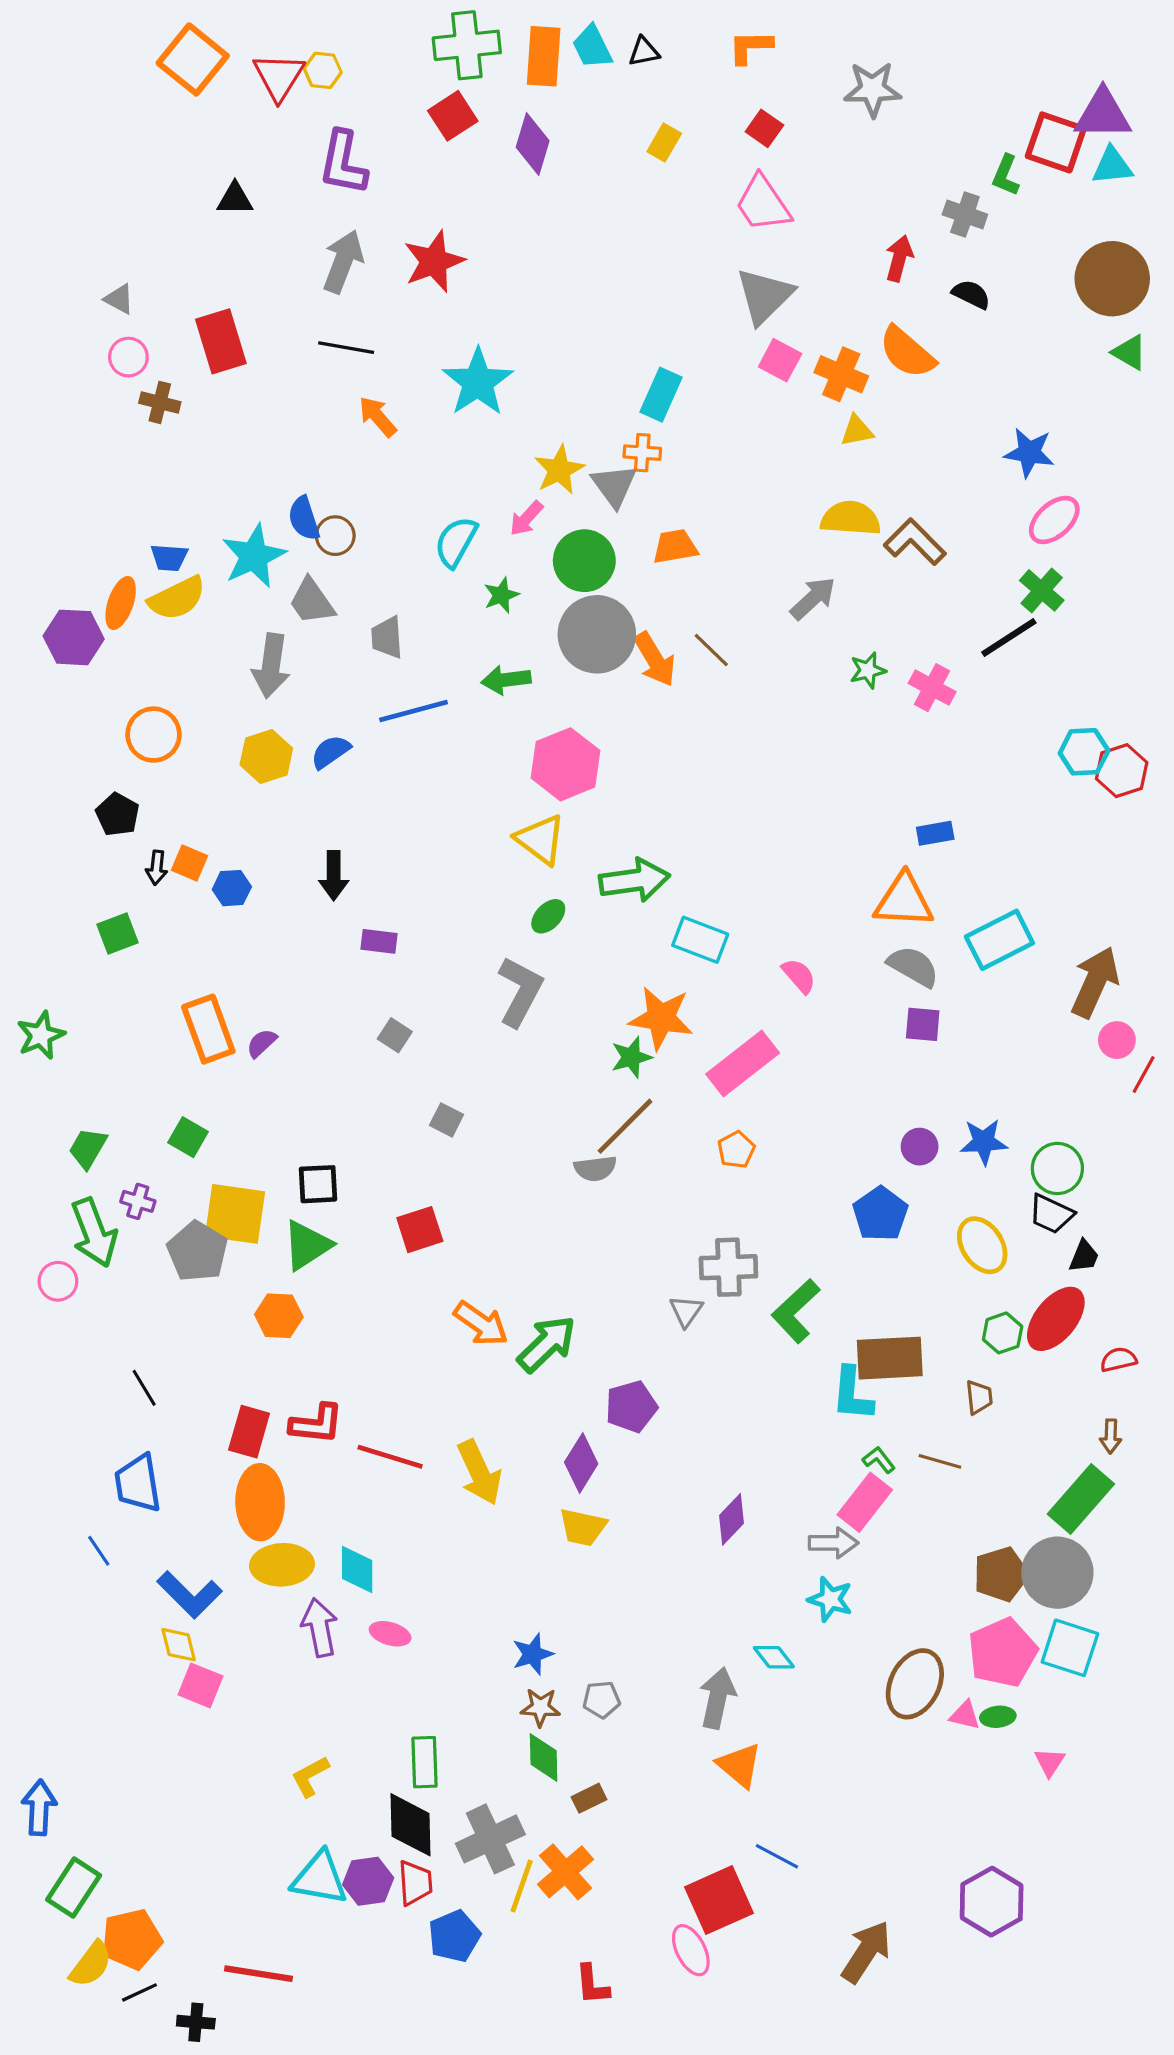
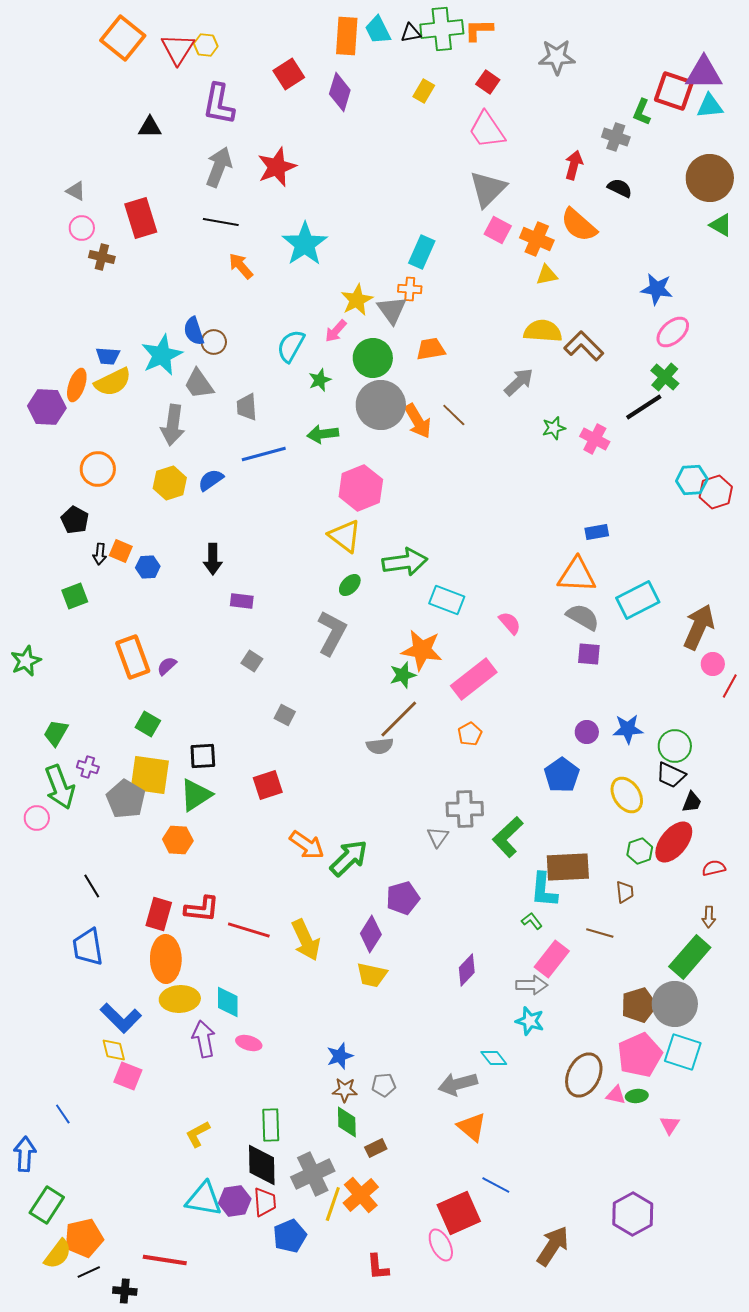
green cross: (467, 45) -> (442, 29), moved
green square: (188, 1137) -> (148, 724), moved
green L-shape: (879, 1460) -> (532, 921), moved
blue line: (99, 1551) -> (63, 1114), moved
gray arrow: (717, 1698) -> (458, 1084), turned -117

